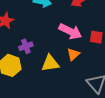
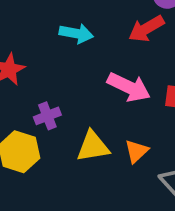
orange triangle: (73, 54) -> (136, 151), moved

